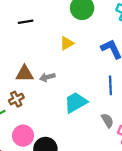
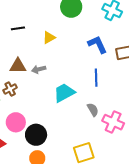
black line: (26, 22) -> (18, 28), moved
yellow triangle: (67, 43) -> (49, 38), moved

